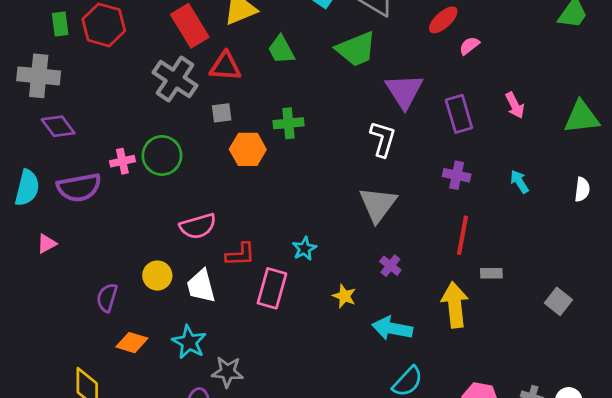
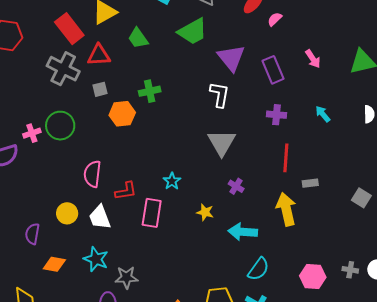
pink semicircle: (198, 226) -> (92, 174), turned 120

